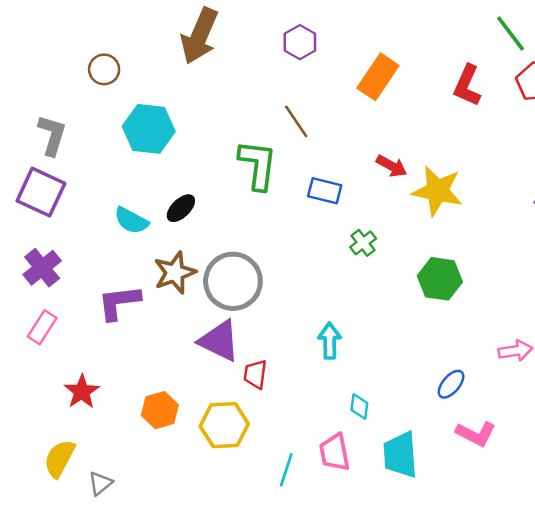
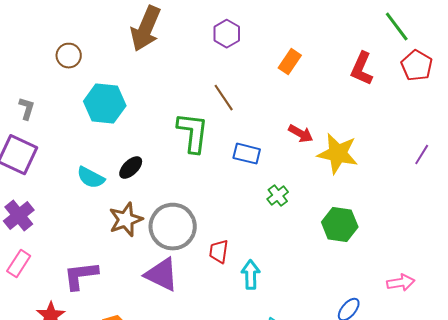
orange rectangle: (378, 77) -> (290, 62), size x0.7
gray L-shape: (52, 135) -> (27, 109), size x0.7
purple L-shape: (119, 302) -> (81, 276), moved
red trapezoid: (255, 374) -> (219, 252), moved

